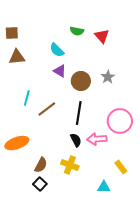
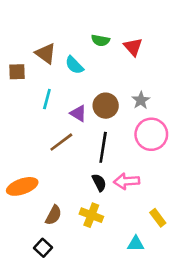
brown square: (12, 33) -> (17, 72), moved
brown triangle: (17, 57) -> (46, 53), moved, turned 42
purple triangle: (60, 71) -> (78, 113), moved
cyan line: (27, 98) -> (47, 99), moved
pink circle: (120, 121) -> (151, 134), moved
black square: (40, 184) -> (43, 248), moved

